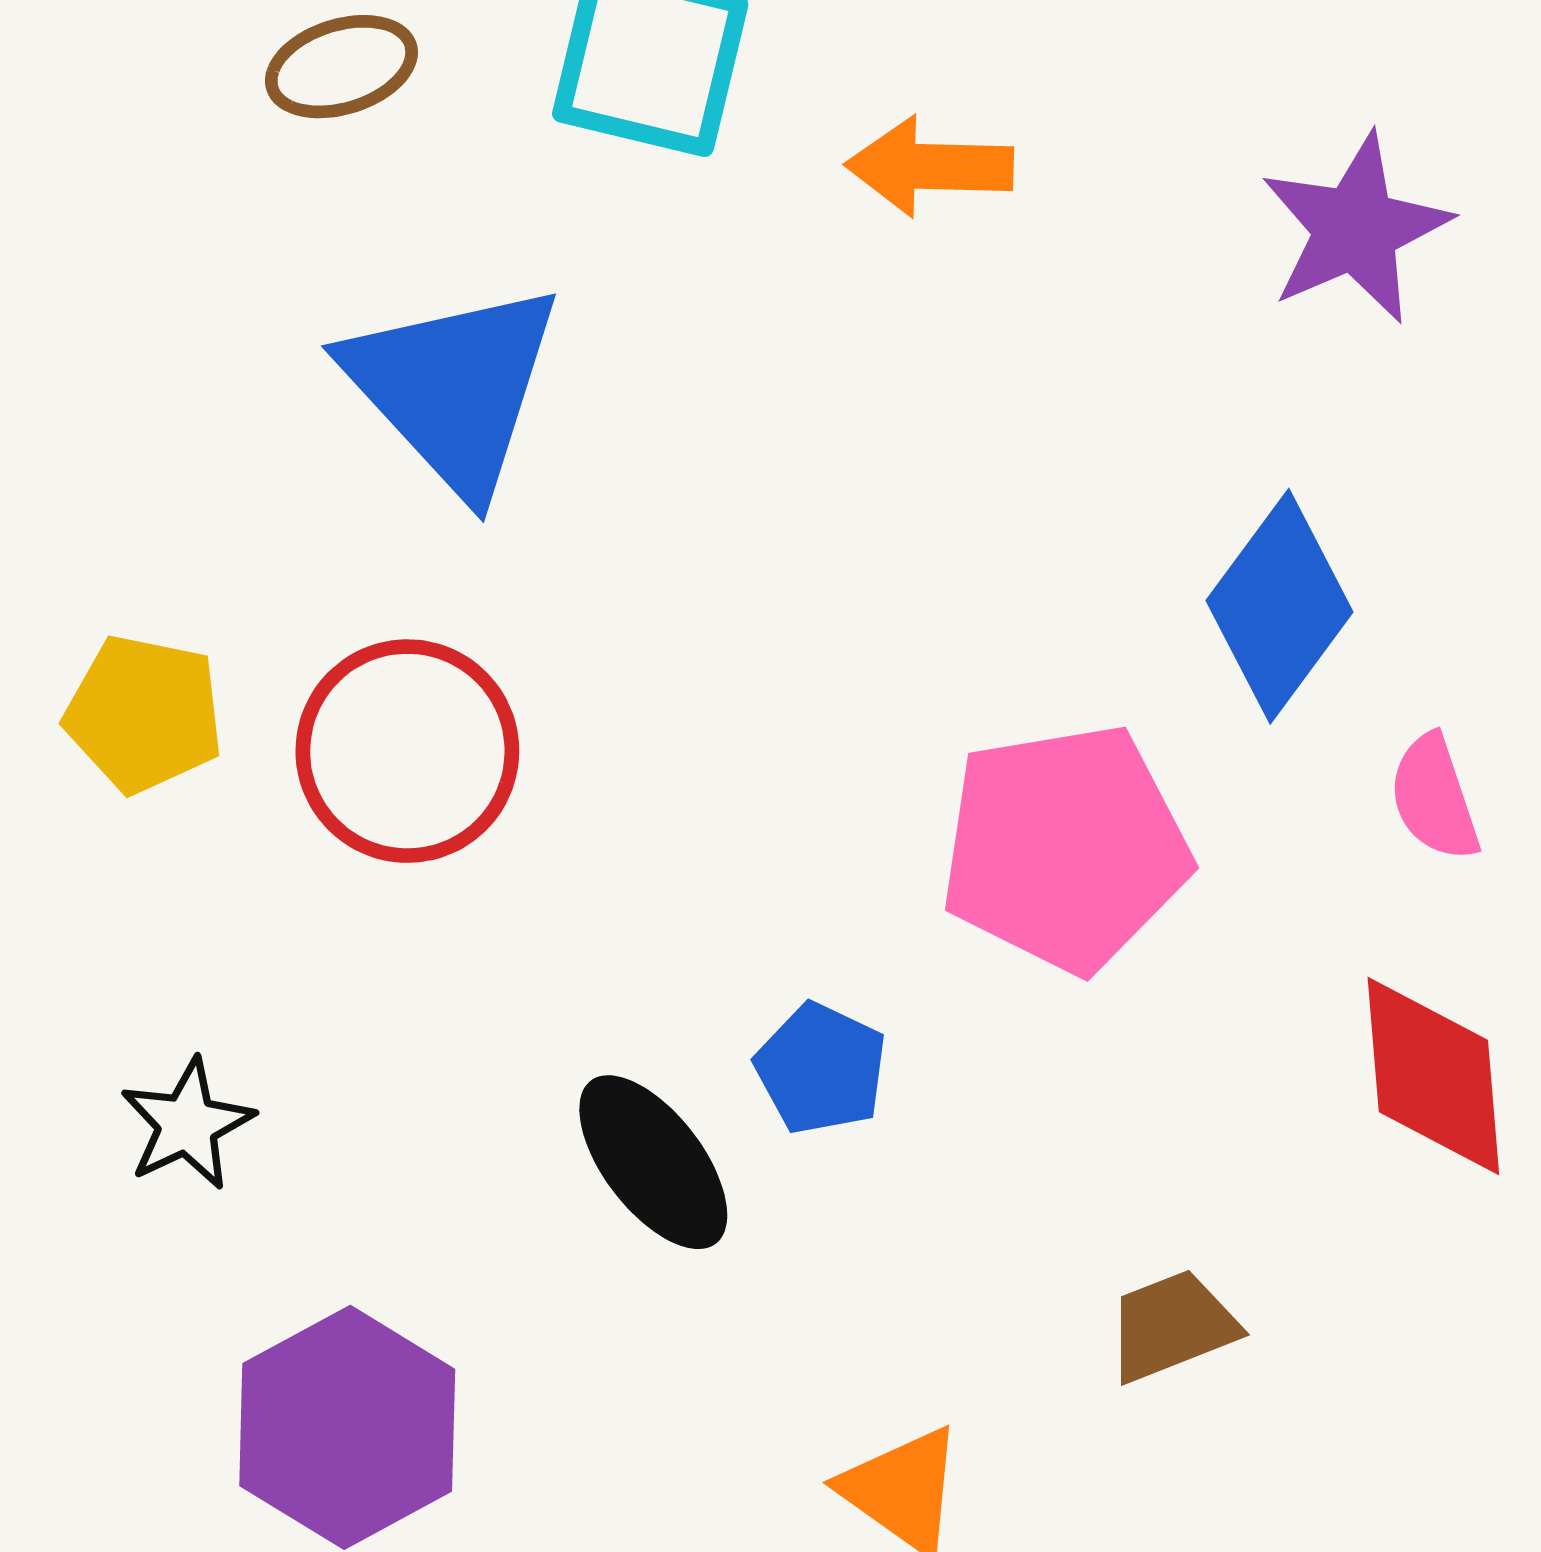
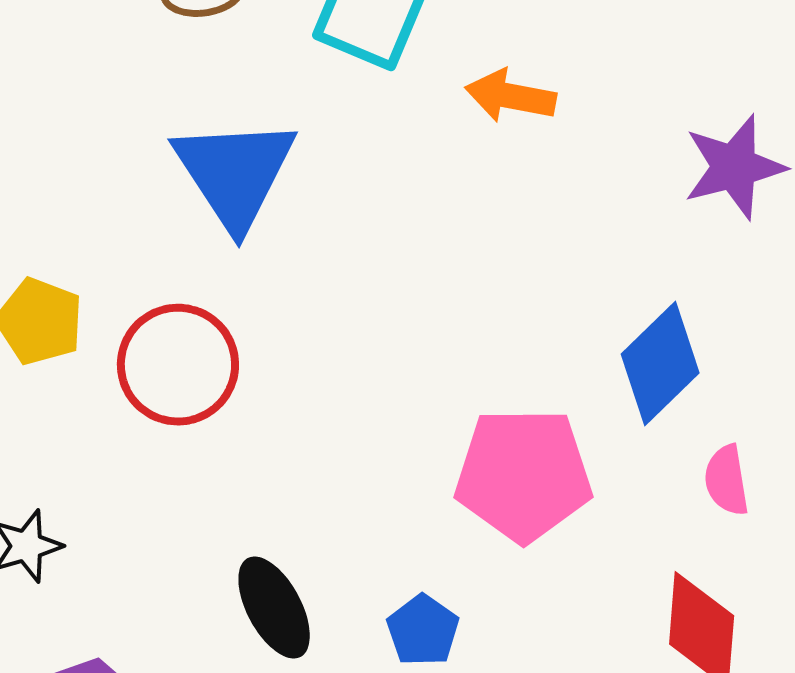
blue pentagon: (821, 1069) -> (423, 630), moved

